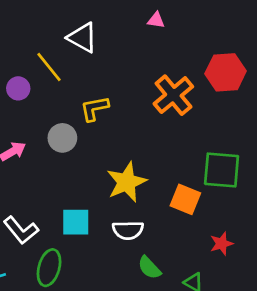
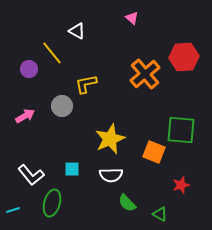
pink triangle: (156, 20) -> (132, 18), turned 32
white triangle: (82, 38) -> (77, 31), size x0.7
cyan square: (76, 222) -> (72, 169), size x0.7

